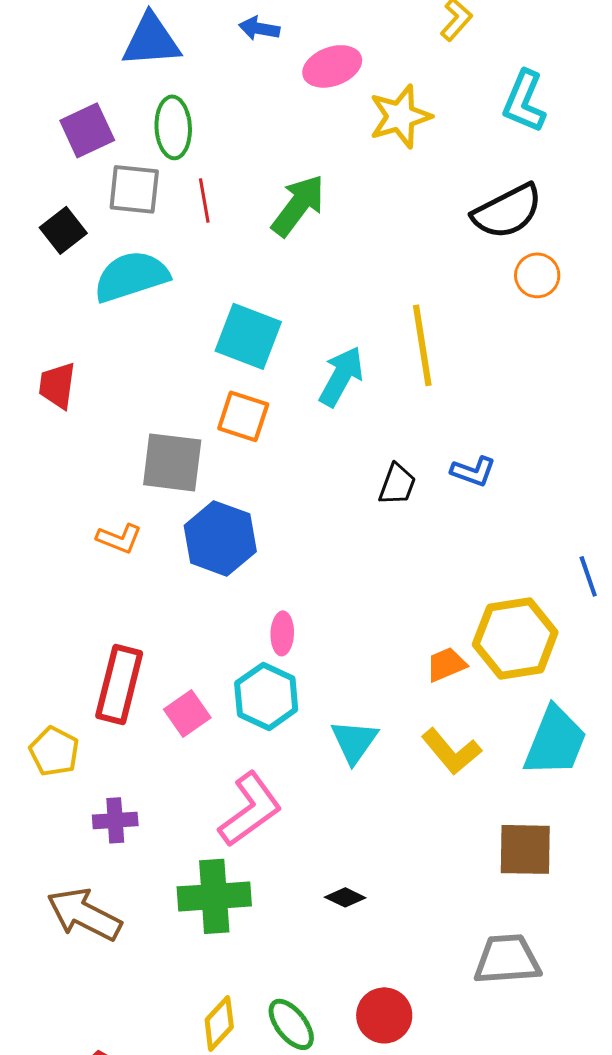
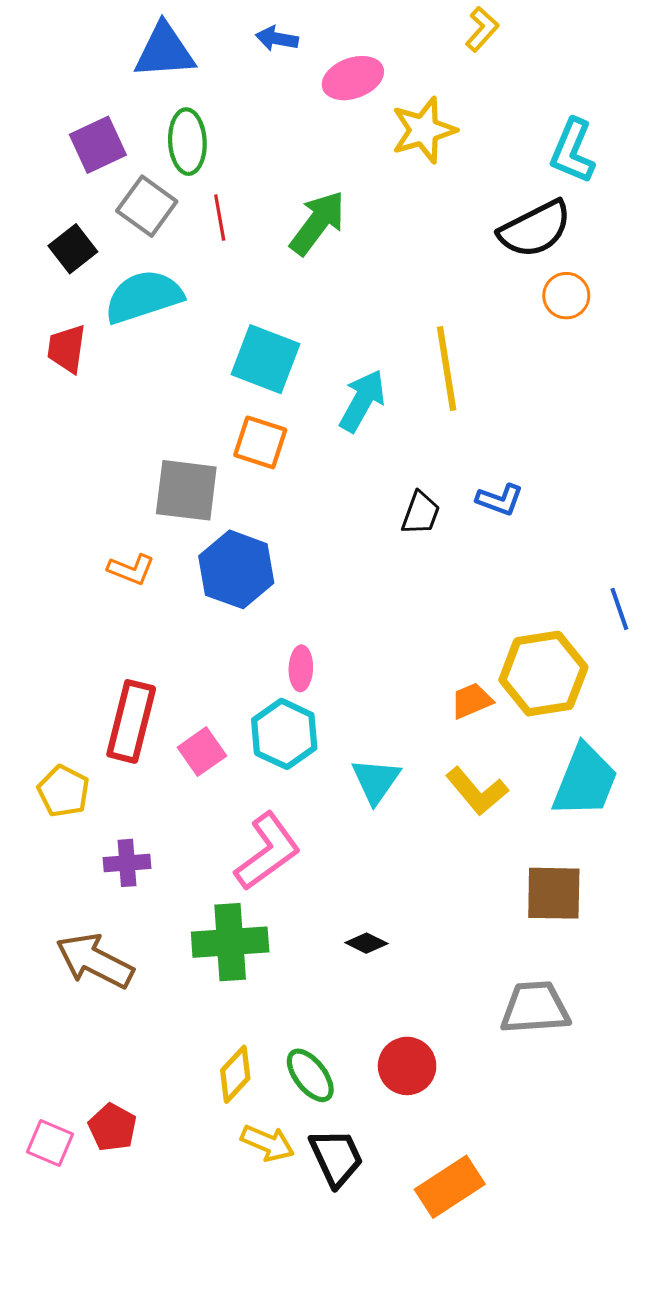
cyan L-shape: (524, 101) -> (573, 151), moved
gray square: (134, 189) -> (147, 206), turned 30
red trapezoid: (57, 385) -> (67, 349), moved

